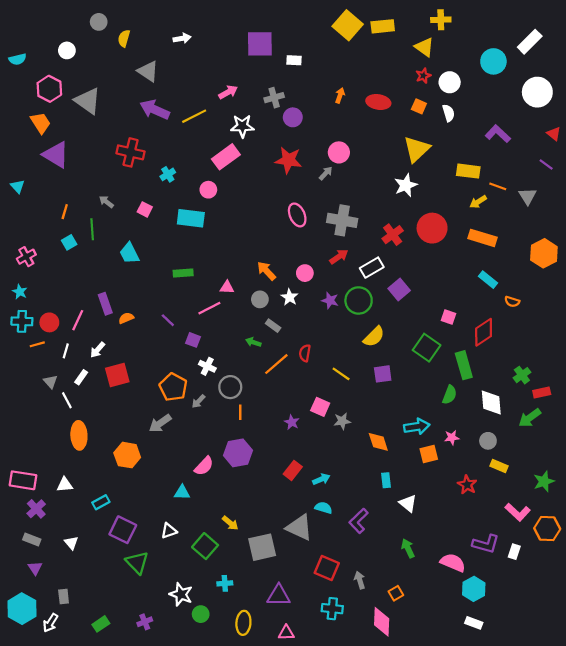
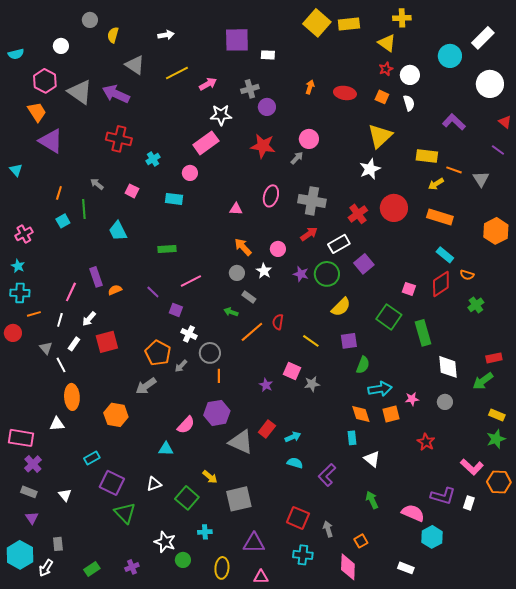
purple arrow: (155, 110) -> (116, 94), moved
yellow line: (194, 116) -> (177, 73), moved
pink ellipse: (297, 215) -> (271, 196), turned 40
cyan rectangle: (191, 218) -> (174, 199), size x0.7
pink triangle: (227, 287) -> (236, 209), moved
red circle: (49, 322) -> (13, 333), moved
red diamond: (484, 332) -> (441, 284), moved
green cross: (522, 375) -> (476, 305), moved
green semicircle: (450, 395) -> (363, 365), moved
orange diamond: (378, 442) -> (361, 414), moved
yellow rectangle: (499, 466) -> (497, 415), moved
white triangle: (65, 485) -> (57, 424), moved
gray triangle: (299, 527) -> (241, 442), moved
white rectangle: (474, 623) -> (406, 568), moved

